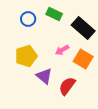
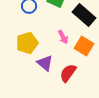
pink arrow: (62, 50) -> (63, 37), turned -88

